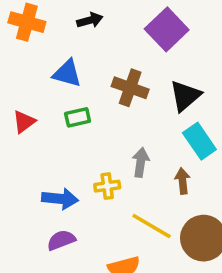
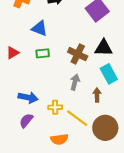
brown cross: (130, 88) -> (78, 54), moved
black triangle: (185, 96) -> (104, 48), turned 36
yellow cross: (107, 186) -> (55, 107), moved
purple semicircle: (61, 240) -> (26, 121), turned -35

